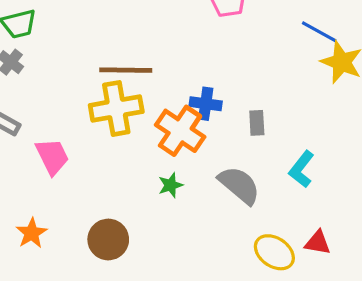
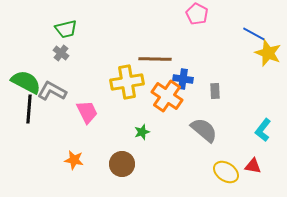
brown line: (126, 70) -> (155, 59), moved
cyan L-shape: (302, 169) -> (263, 130), moved
green star: (171, 185) -> (142, 132), moved
orange star: (32, 233) -> (74, 160), turned -30

